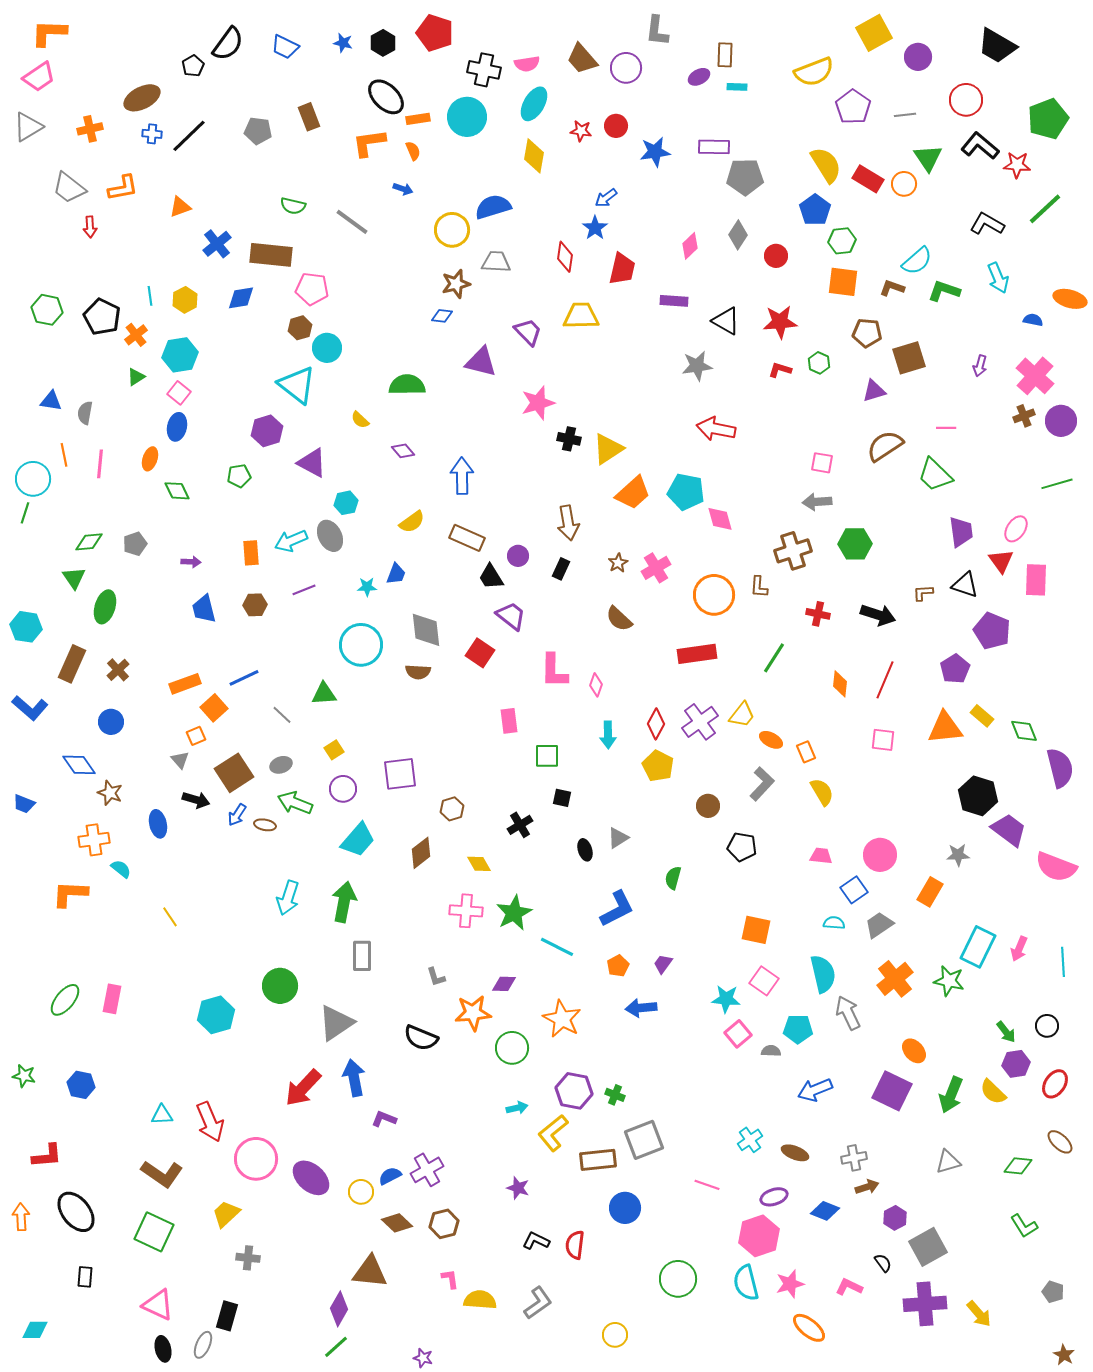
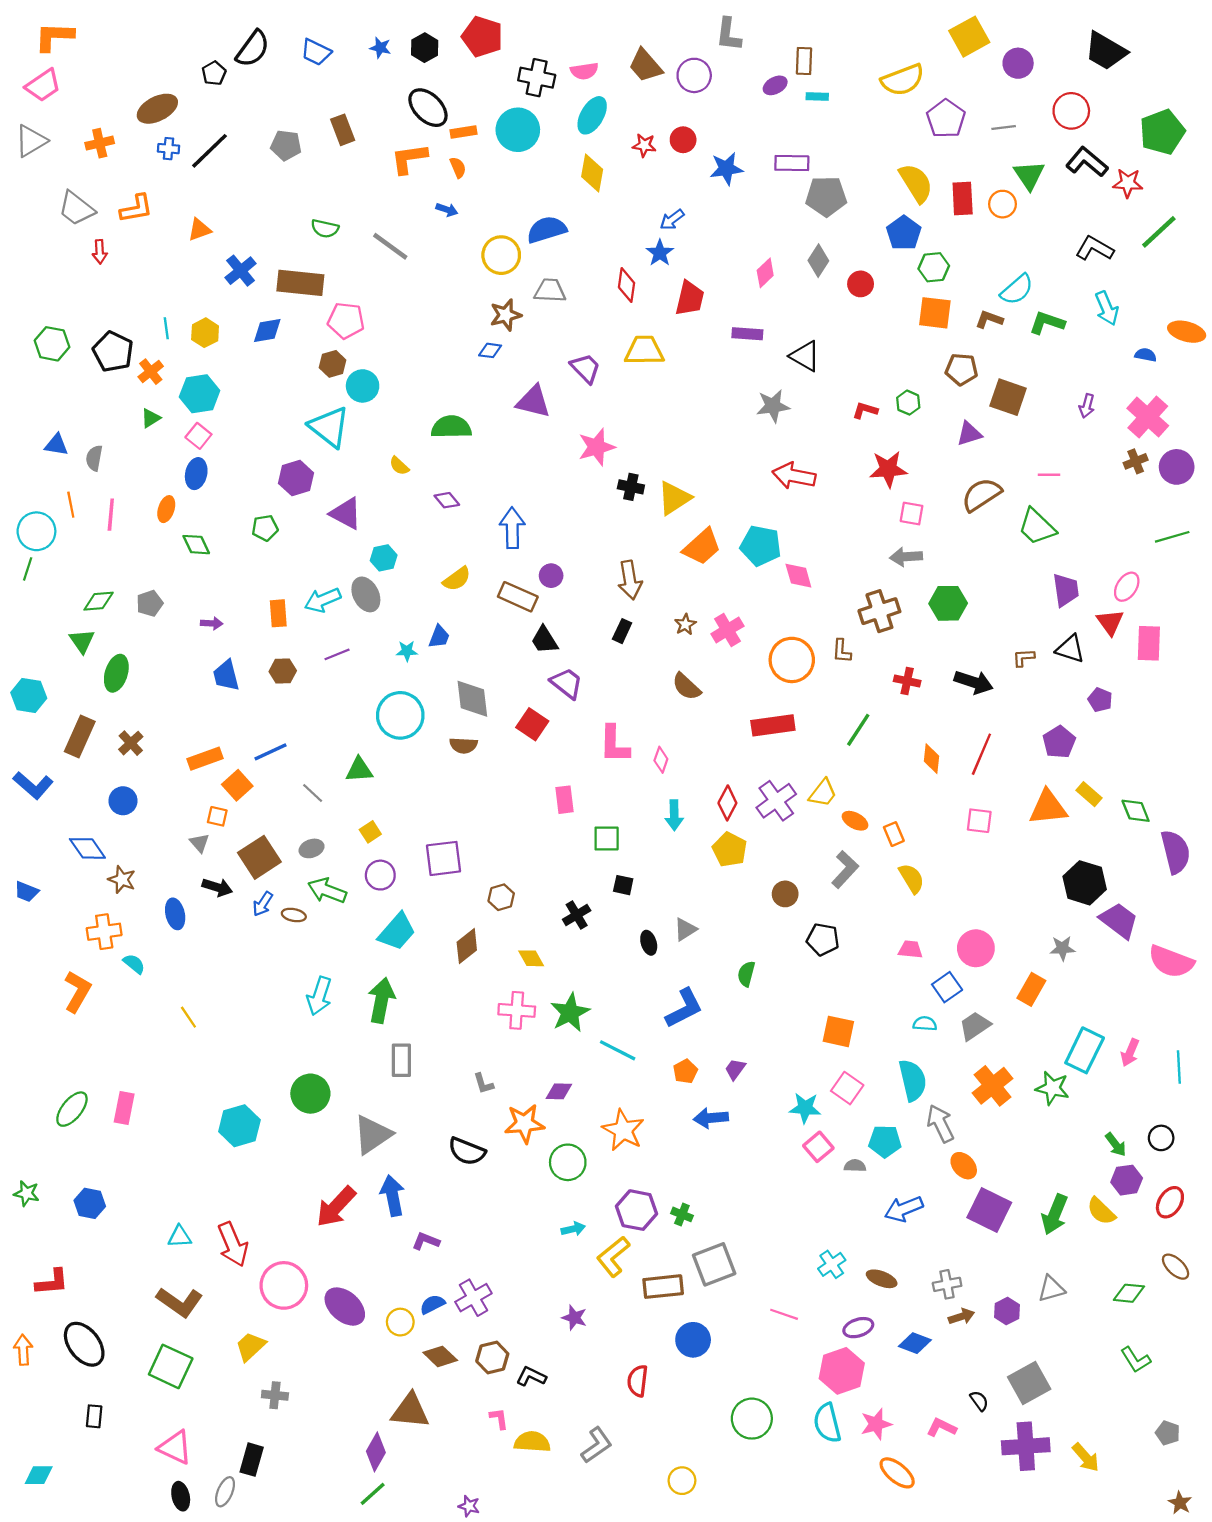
red rectangle: (868, 179) -> (963, 199), turned 56
red star: (780, 322) -> (888, 469), moved
brown square: (909, 358) -> (1008, 397), turned 36
purple circle: (518, 556) -> (551, 576), moved
purple pentagon: (992, 631) -> (1100, 700), size x0.6
orange square: (196, 736) -> (217, 816), turned 36
orange L-shape: (70, 894) -> (78, 992), turned 117
orange ellipse: (914, 1051) -> (964, 1166), moved
purple hexagon: (895, 1218) -> (1007, 1311), moved
black L-shape: (536, 1241) -> (531, 1376), moved

